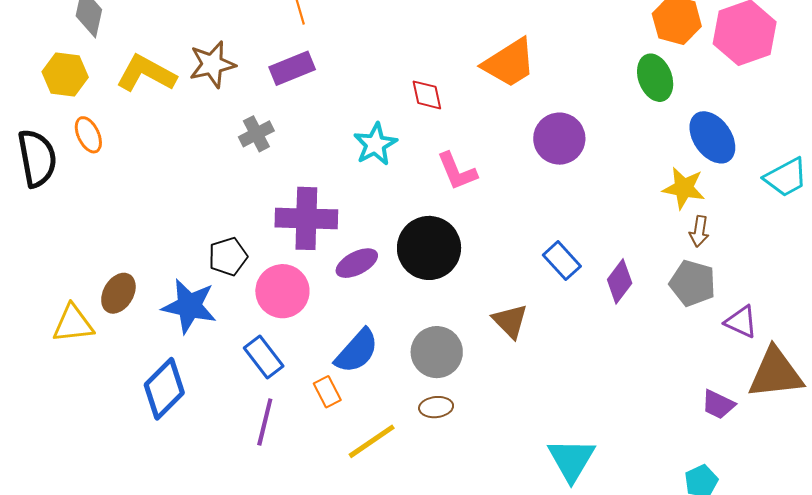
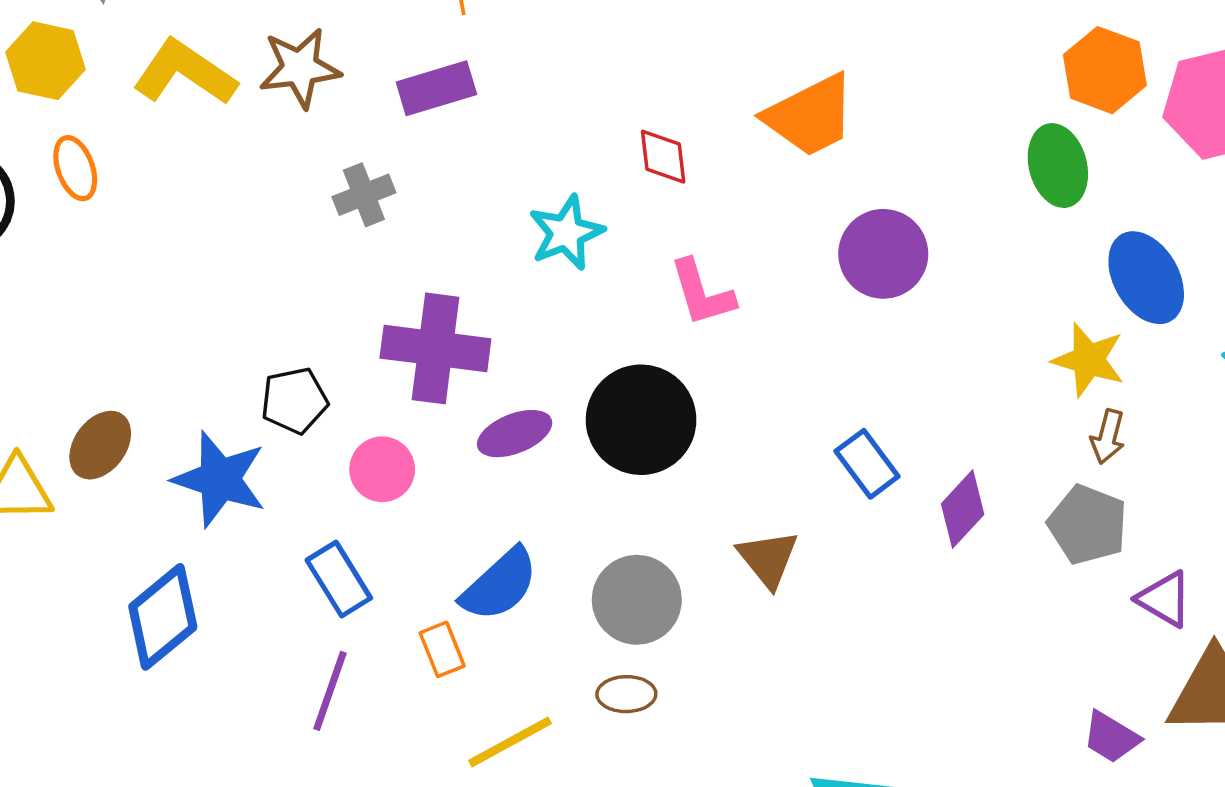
pink circle: (282, 291) -> (382, 469), size x0.7

